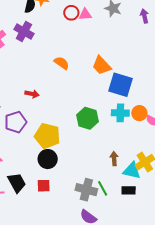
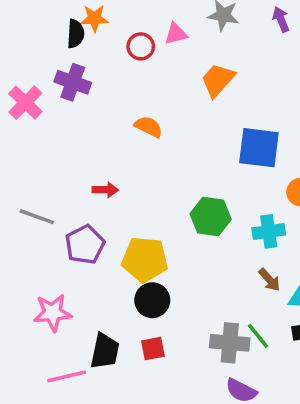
red circle: (71, 13) -> (141, 46), moved
orange trapezoid: (102, 66) -> (218, 80), moved, turned 95
cyan cross: (120, 113) -> (269, 231), moved
brown arrow: (114, 159) -> (269, 280), turned 152
black trapezoid: (17, 183) -> (105, 351), turned 50

